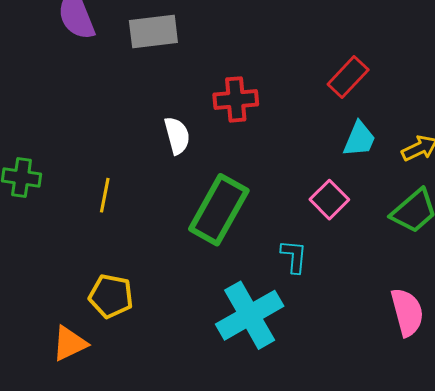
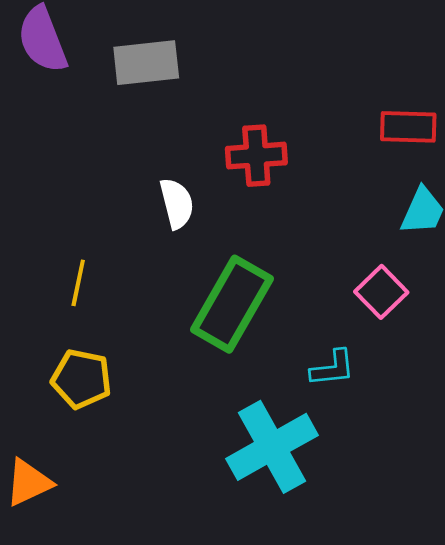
red rectangle: (348, 77) -> (408, 127), turned 48
cyan L-shape: (294, 256) -> (333, 368), turned 78
yellow pentagon: (111, 296) -> (81, 379), moved

